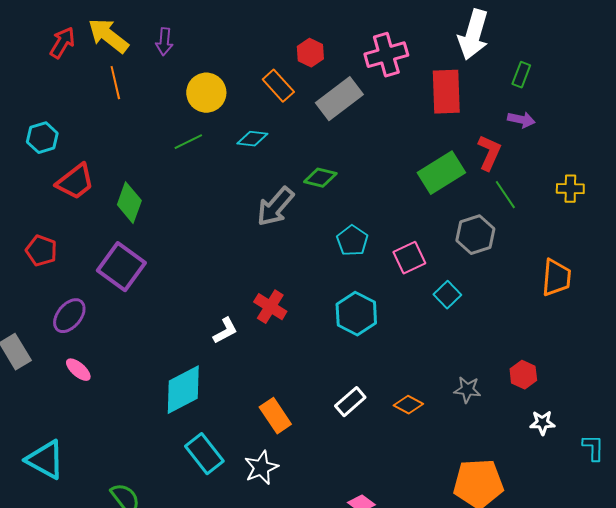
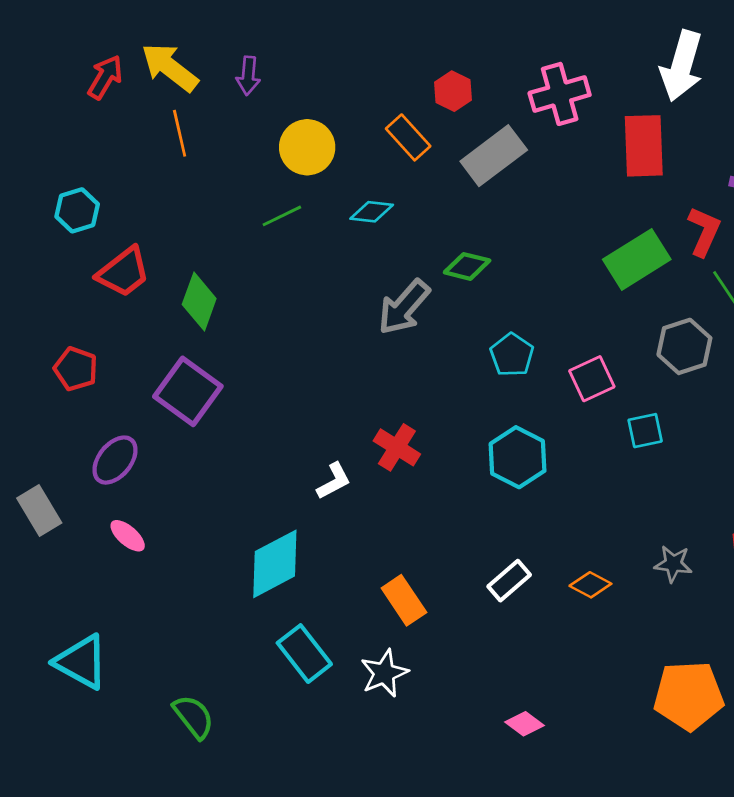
cyan square: (447, 295) -> (645, 431), turned 32

